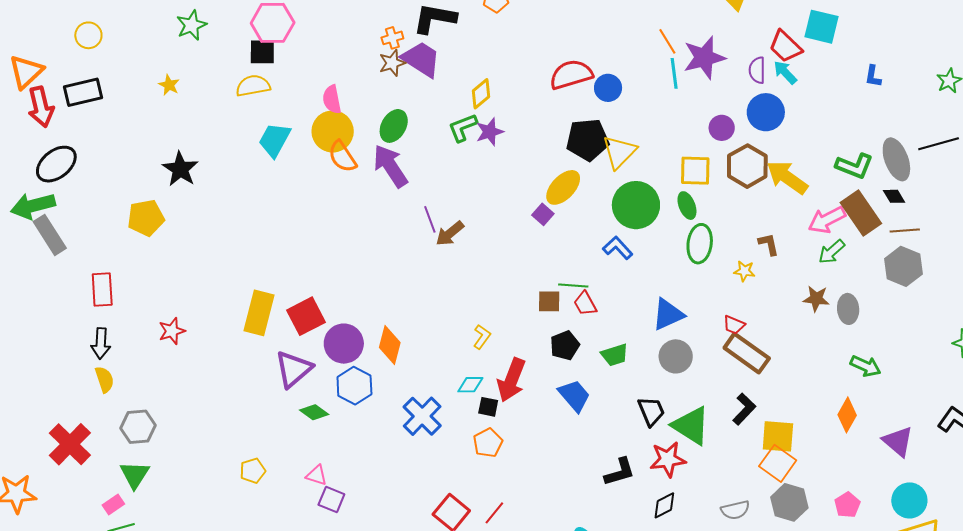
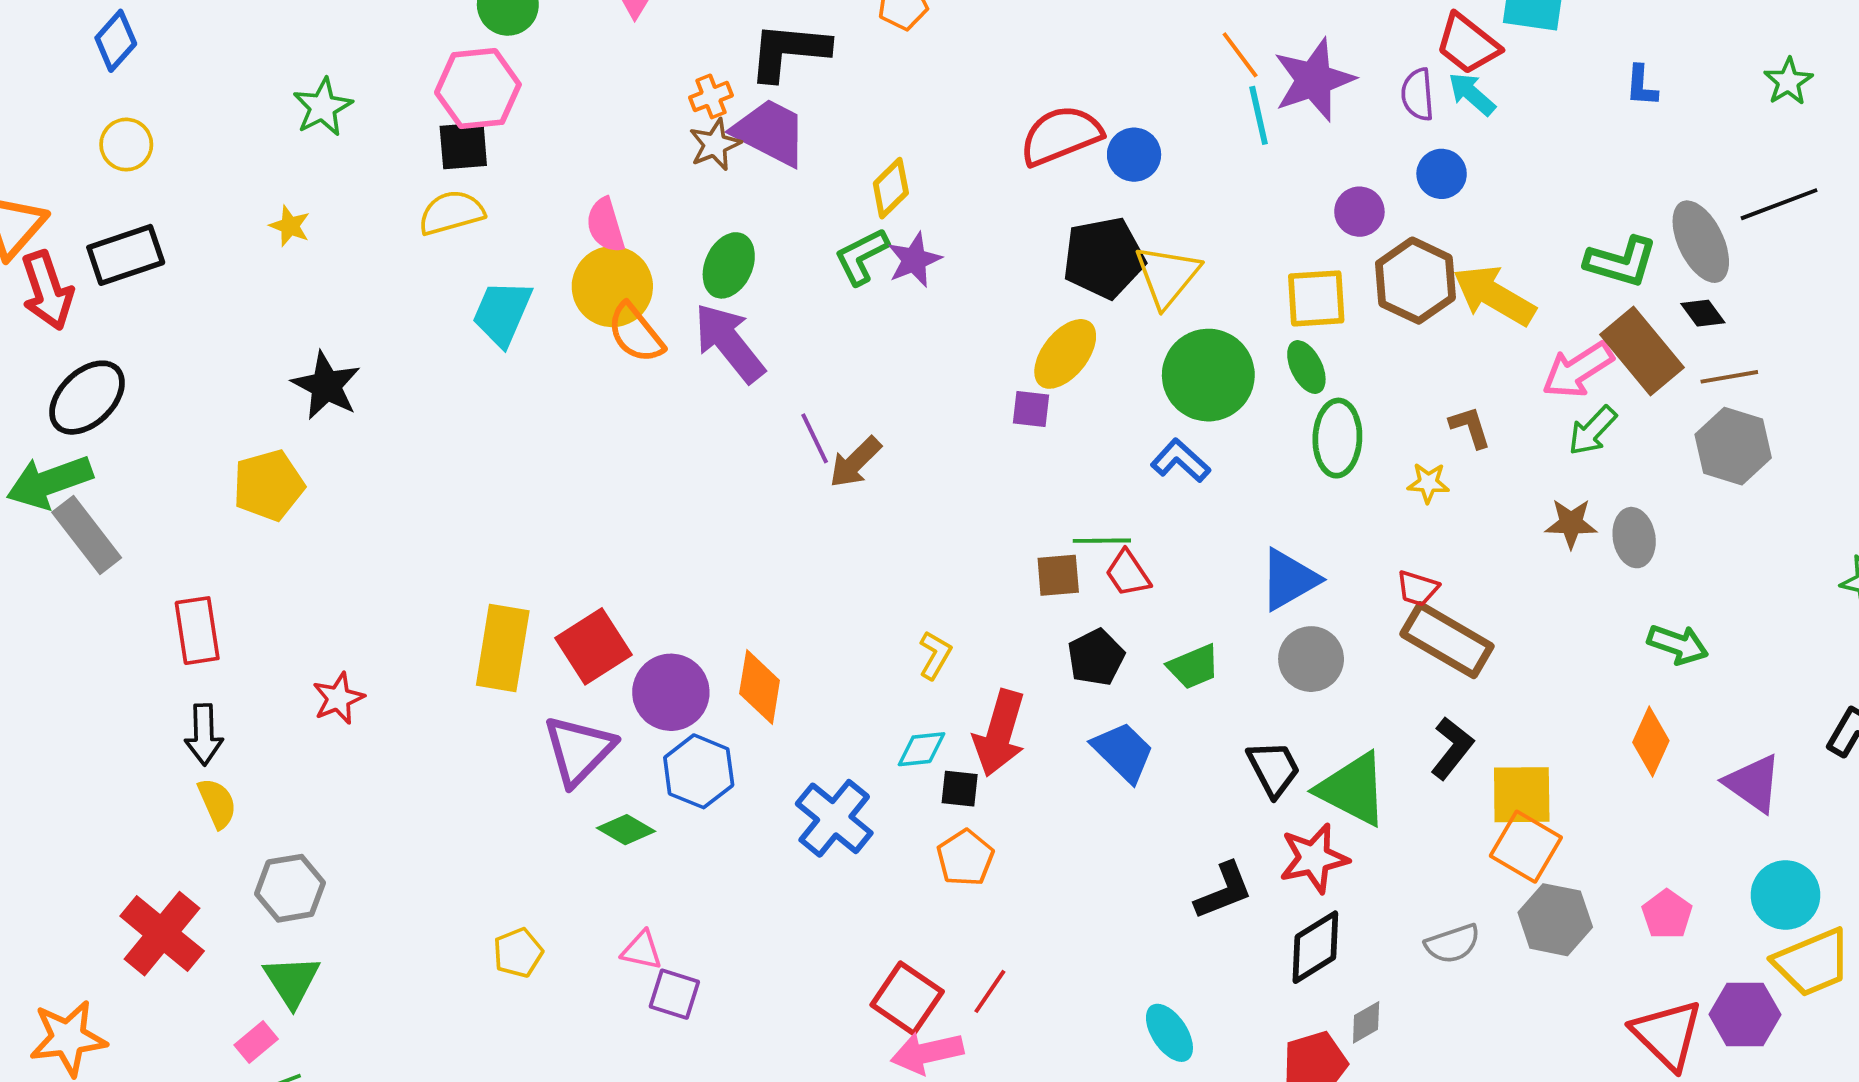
blue circle: (766, 112) -> (1442, 174), size x0.7
purple square: (543, 214) -> (1031, 409), turned -30
black diamond: (664, 505) -> (1315, 947), size x1.4

